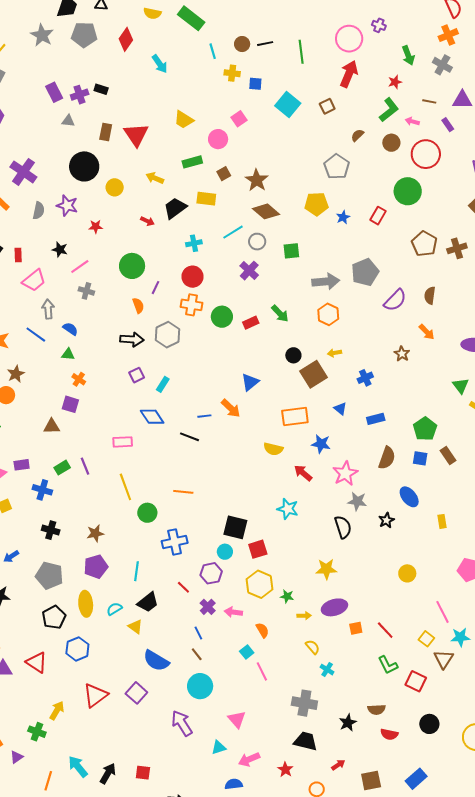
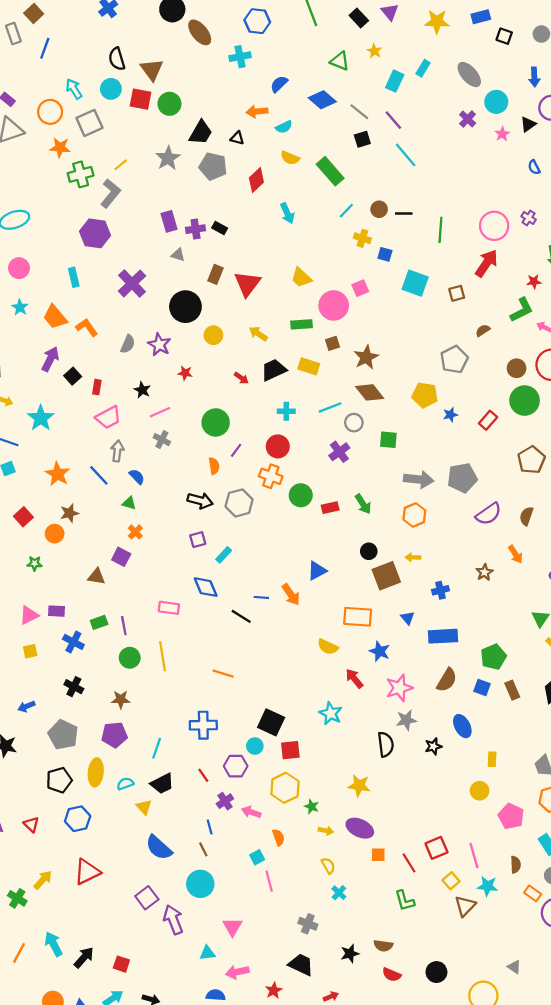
cyan line: (213, 51) -> (346, 211), turned 49
cyan square: (288, 104) -> (415, 283), turned -30
pink circle: (218, 139) -> (334, 305), size x1.4
brown circle: (391, 143) -> (517, 368), moved
purple cross: (23, 172) -> (132, 283), moved
blue rectangle: (376, 419) -> (443, 636), size x1.5
gray star: (357, 501) -> (406, 720), turned -30
green circle: (147, 513) -> (130, 658), moved
yellow circle: (407, 573) -> (480, 791), moved
purple ellipse: (334, 607) -> (360, 828), turned 30
red triangle: (37, 662) -> (31, 824), size x0.7
red square: (416, 681) -> (436, 848), moved, turned 30
purple square: (136, 693) -> (147, 898), moved
gray cross: (304, 703) -> (308, 924), size x0.7

